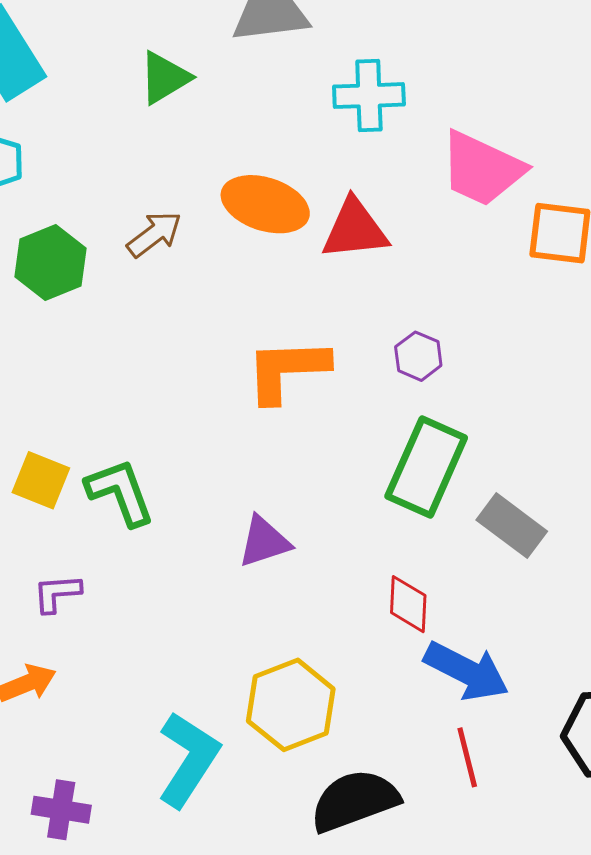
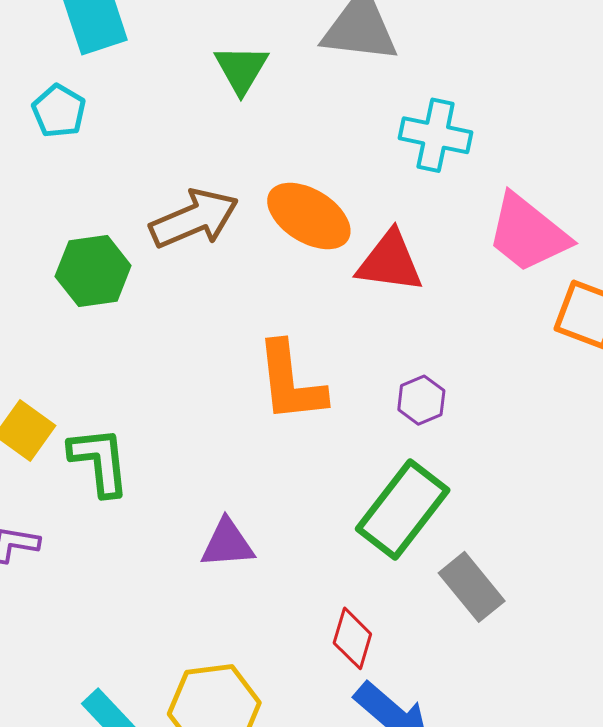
green triangle: (165, 78) -> (241, 69), turned -42
brown arrow: (154, 234) -> (194, 219), size x1.5
green hexagon: (51, 263) -> (93, 271), moved
orange L-shape: (287, 370) -> (291, 382), turned -108

